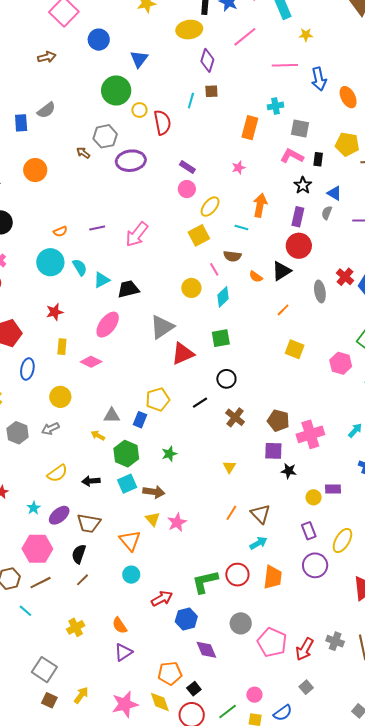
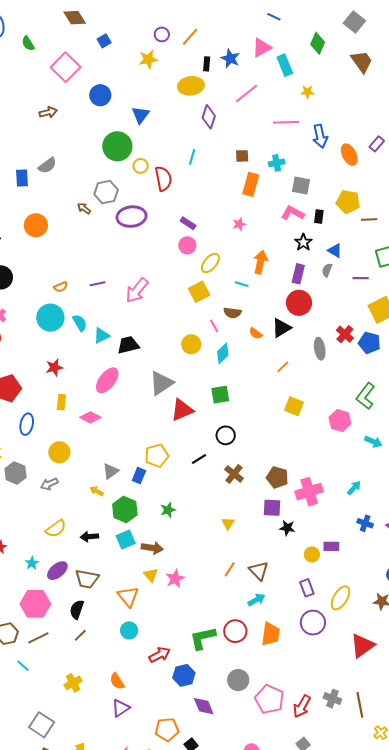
brown square: (211, 91) -> (242, 156), moved
gray triangle: (112, 416) -> (111, 471), turned -36
gray hexagon: (18, 433) -> (16, 473), moved

